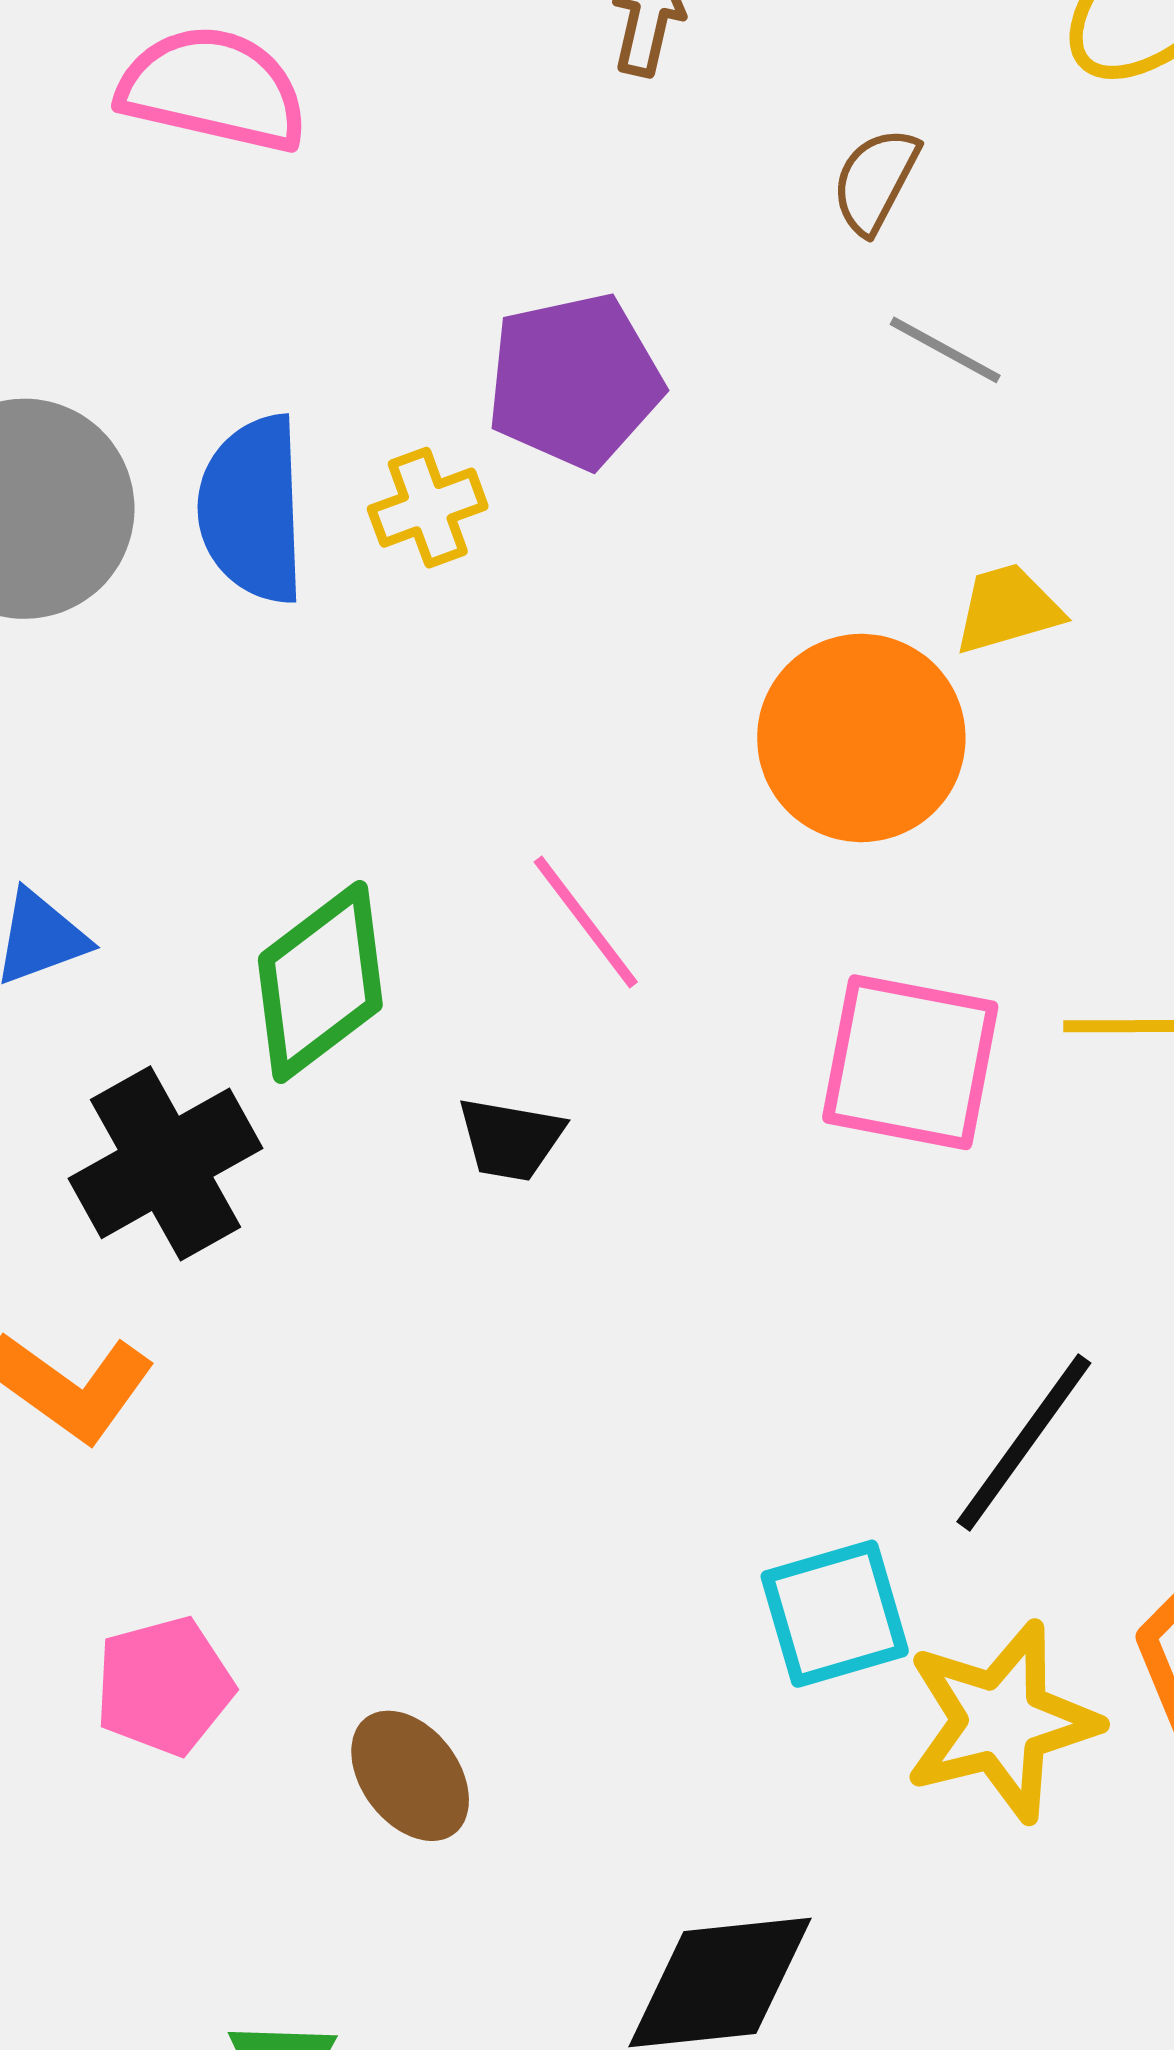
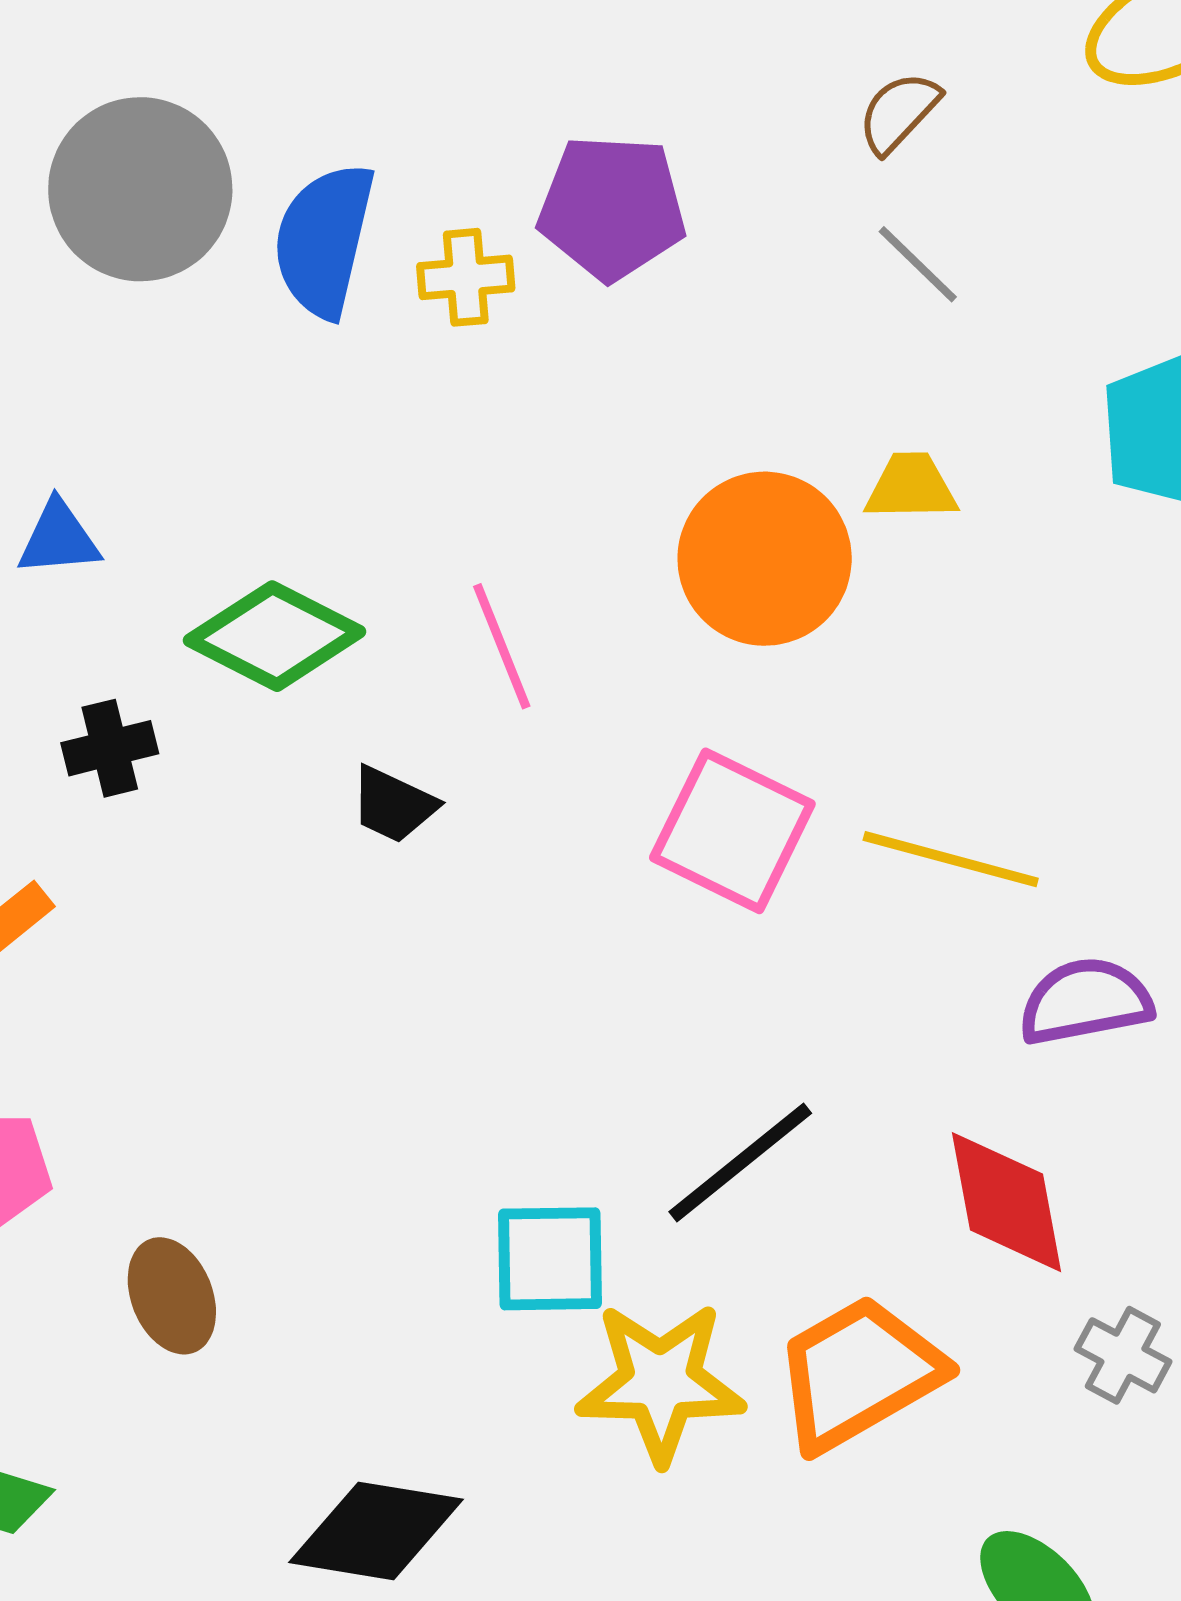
green diamond: (320, 982) -> (275, 636), turned 49
black cross: (165, 1163) -> (110, 748), size x0.6

